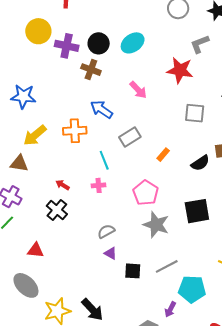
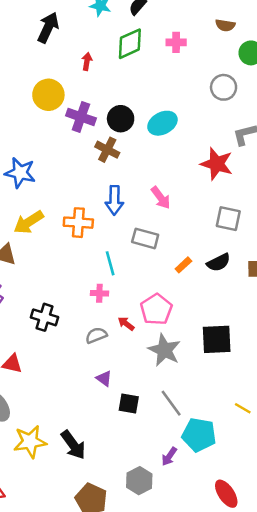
pink arrow: (138, 90) -> (161, 198), moved
blue arrow: (101, 109) -> (114, 200), turned -130
gray rectangle: (130, 137) -> (145, 238), turned 40
black semicircle: (200, 163) -> (219, 262), moved
red arrow: (63, 185) -> (126, 324), moved
black cross: (57, 210) -> (45, 317), turned -30
gray semicircle: (106, 231) -> (96, 335), moved
gray line: (167, 266) -> (171, 403), turned 75

